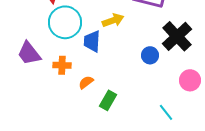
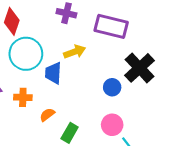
pink circle: (190, 80) -> (112, 125), moved

